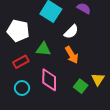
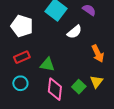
green triangle: (43, 49) -> (47, 65), moved
orange arrow: (72, 55) -> (98, 53), moved
pink diamond: (49, 80) -> (55, 89), moved

